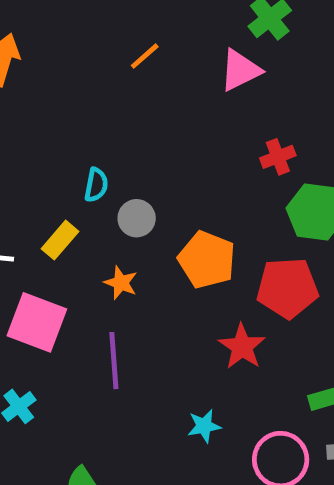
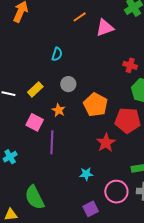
pink triangle: (240, 70) -> (105, 28), moved
red cross: (278, 157) -> (130, 65), turned 32
cyan semicircle: (96, 185) -> (57, 54), moved
pink square: (37, 322) -> (35, 122), moved, size x0.7

